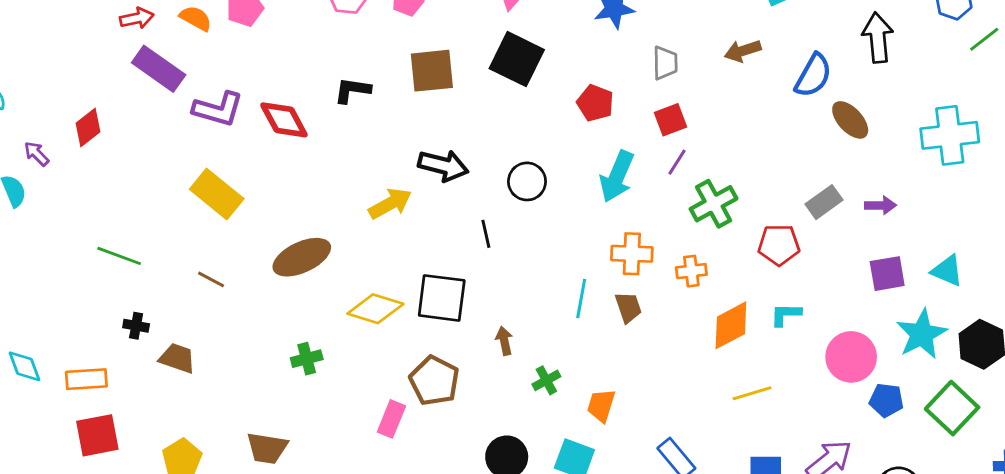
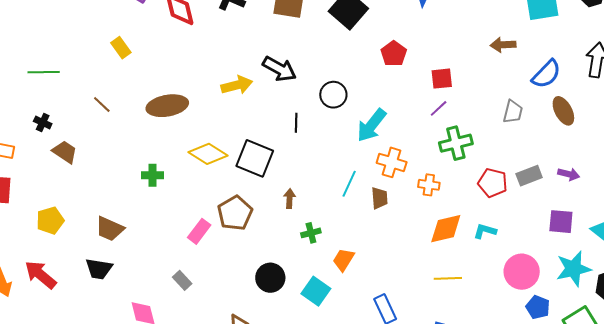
gray trapezoid: (665, 63) -> (513, 112), moved
cyan arrow: (617, 176) -> (372, 125), moved
yellow rectangle: (217, 194) -> (121, 48), size x0.6
gray rectangle: (824, 202) -> (529, 176), moved
green line: (119, 256) -> (44, 72), turned -36

